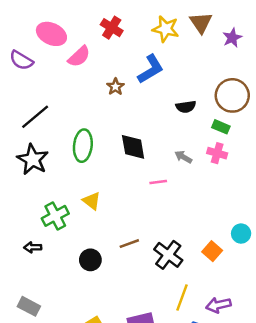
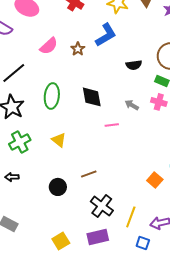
pink semicircle: (79, 56) -> (49, 46), moved
green cross: (55, 216) -> (20, 142), moved
black cross: (168, 255) -> (102, 206), moved

